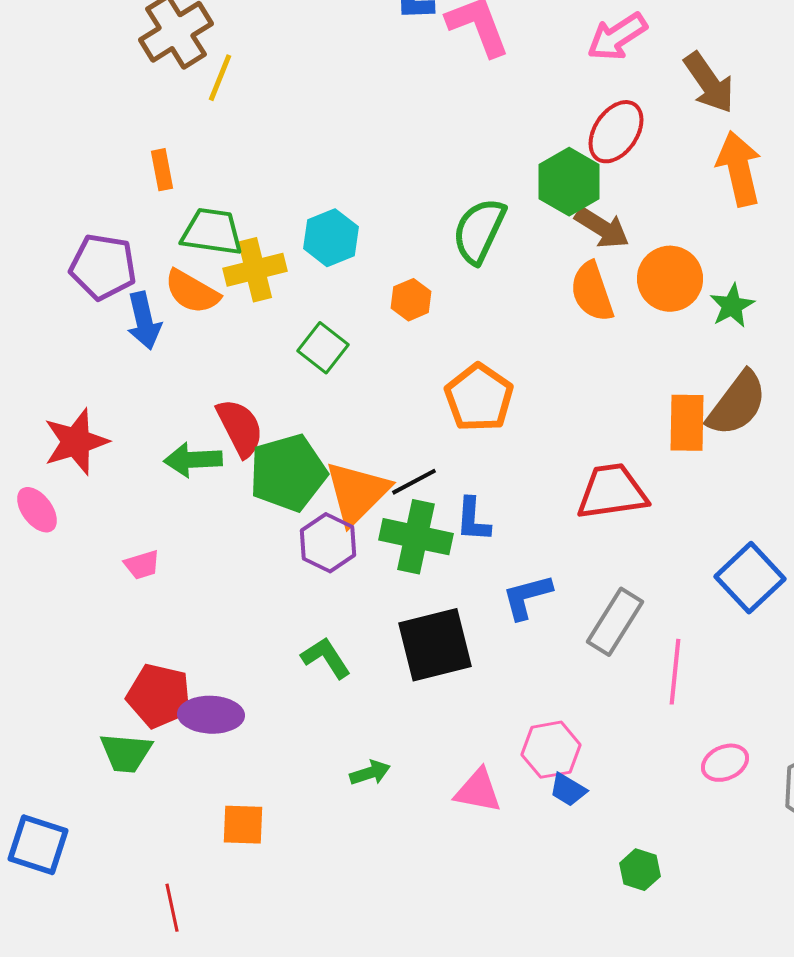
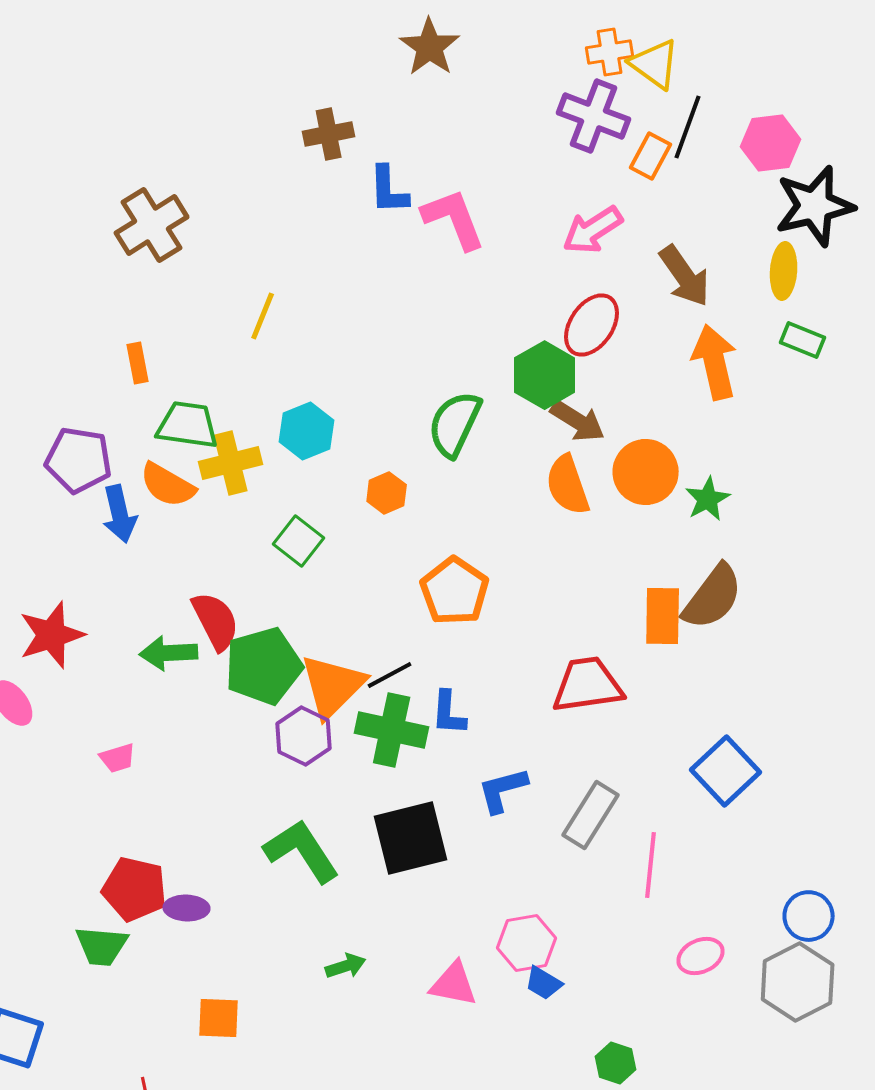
yellow line: (220, 78) -> (263, 316), moved
green L-shape: (326, 658) -> (302, 851), size x1.5
purple ellipse: (211, 715) -> (187, 908), size x0.7

